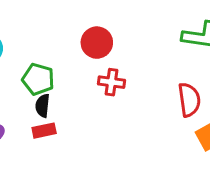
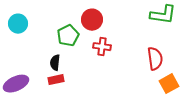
green pentagon: (38, 79) -> (68, 36), moved, turned 30

